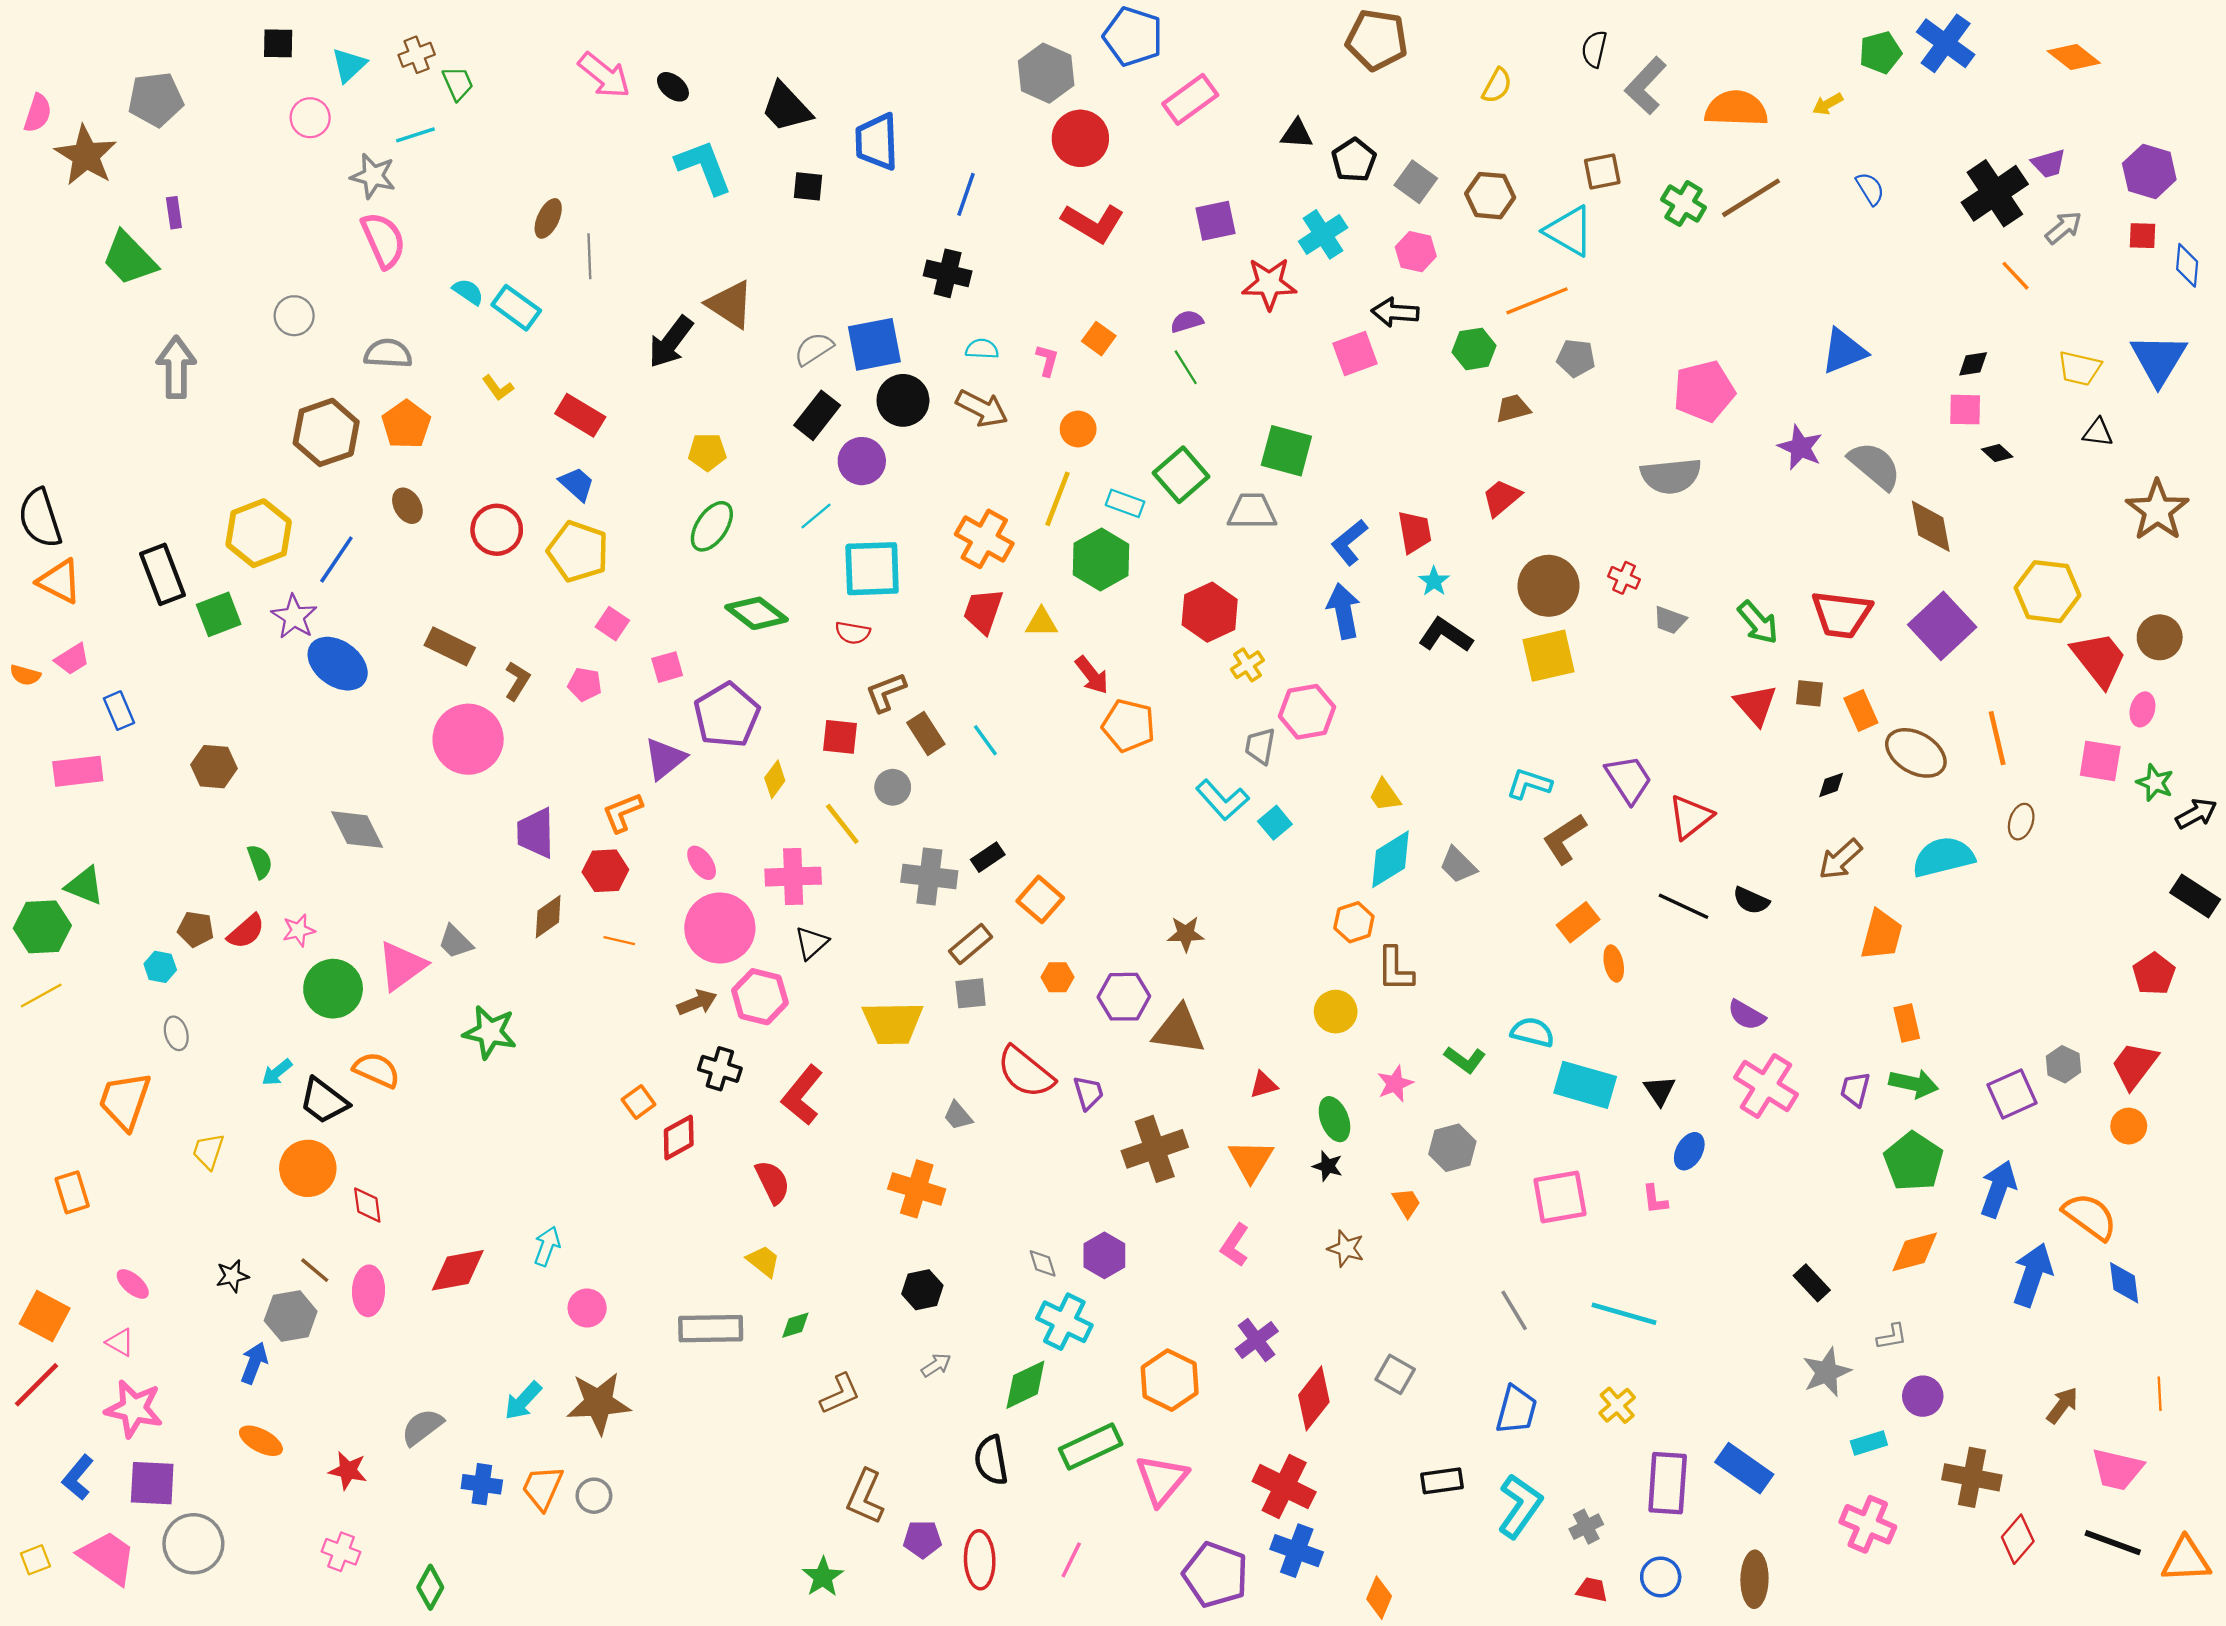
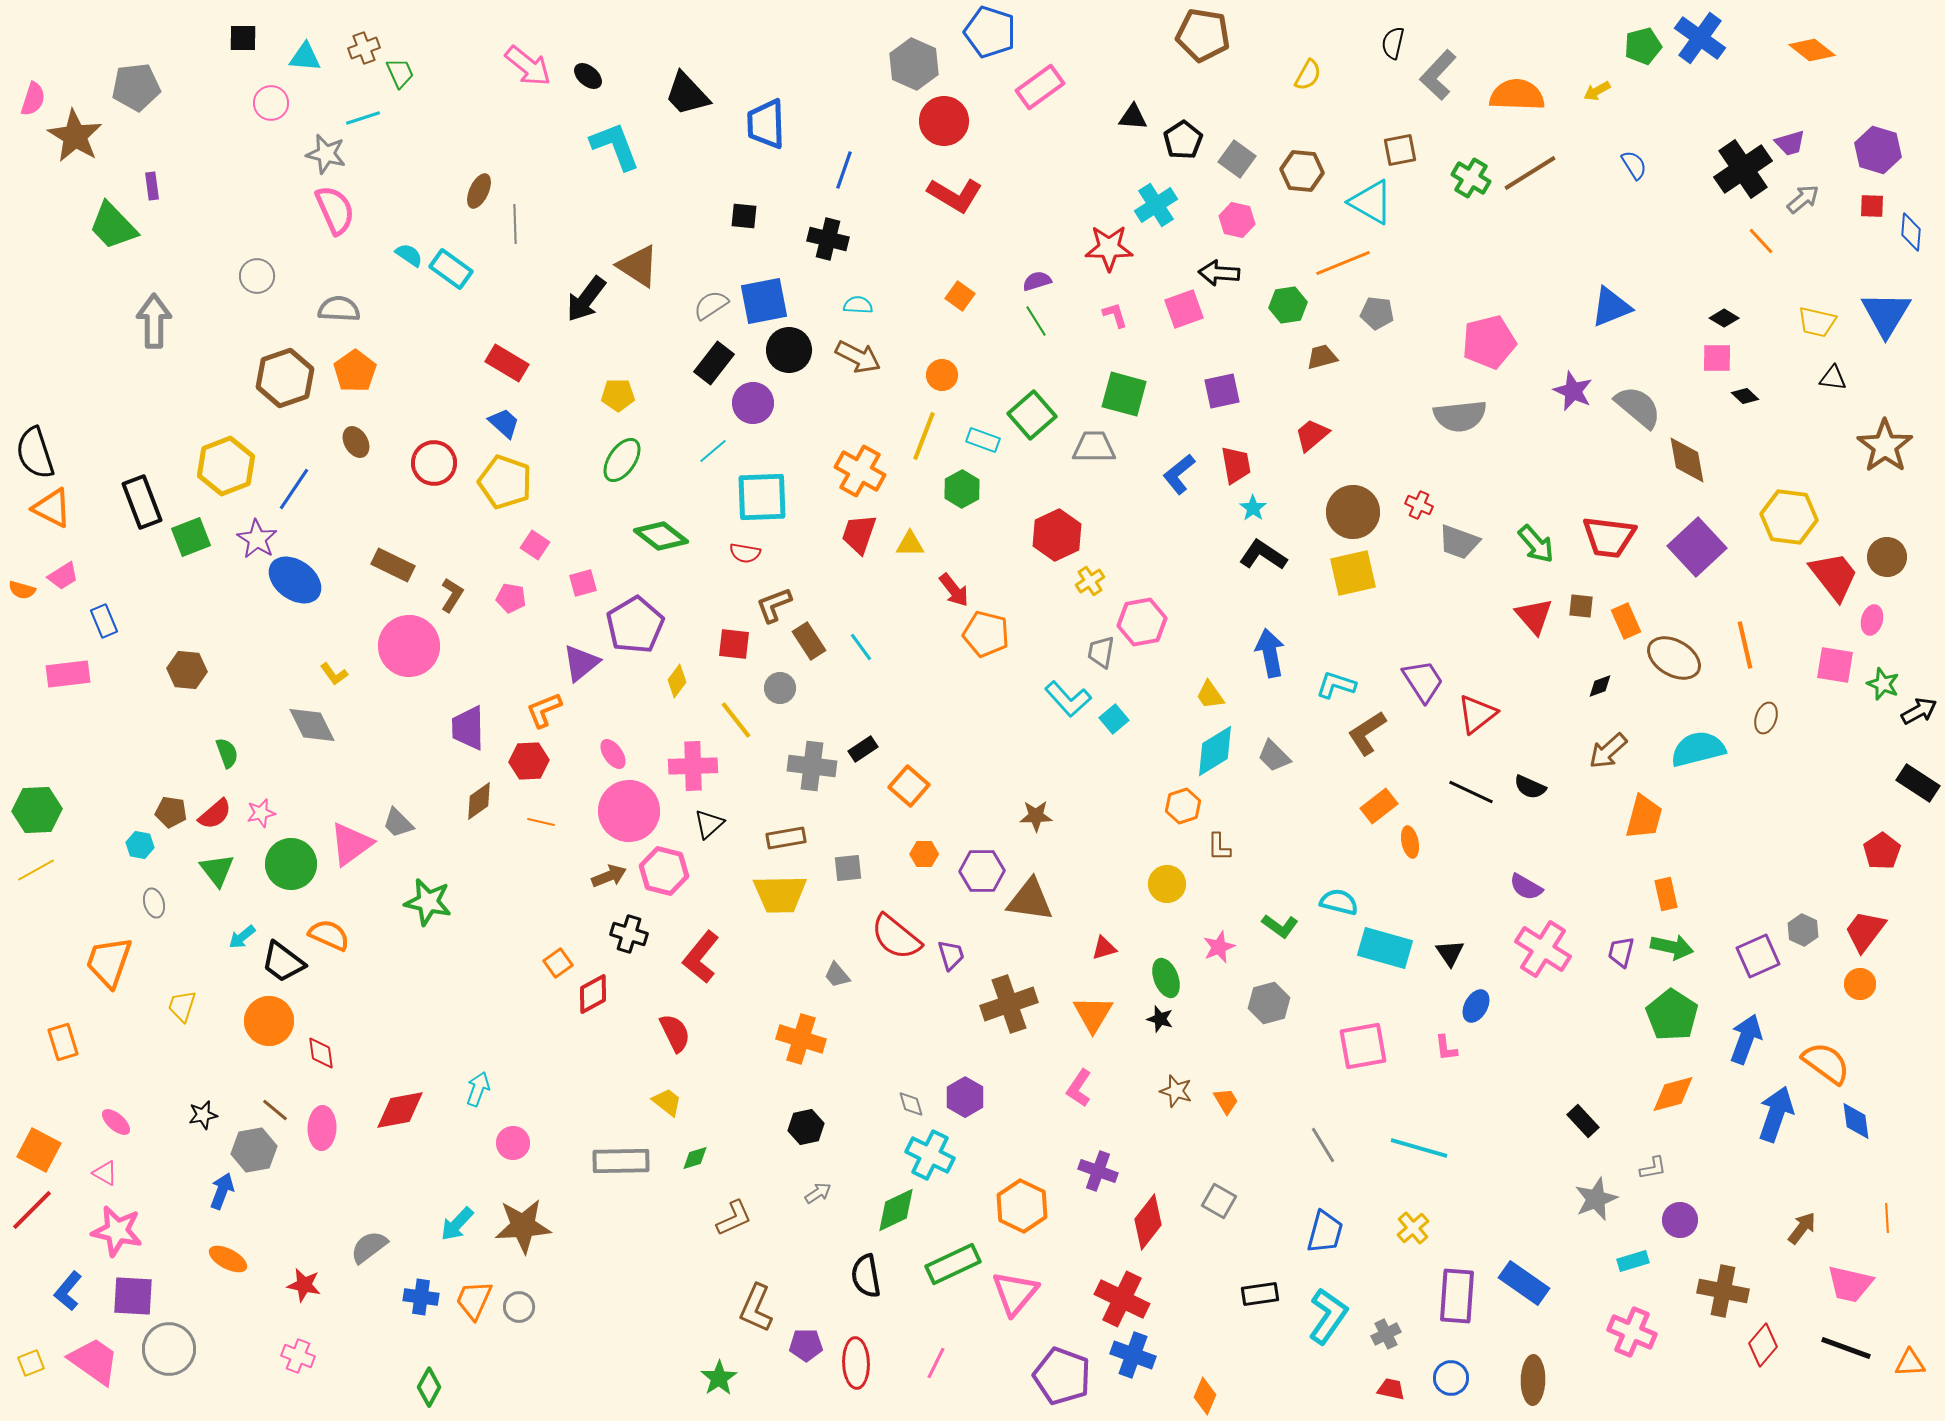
cyan triangle: (349, 65) -> (305, 57), turned 48
black square: (808, 186) -> (744, 216), moved
purple square: (1215, 221) -> (1222, 391), moved
pink L-shape: (1047, 360) -> (1115, 315), moved, turned -32
black diamond: (1973, 364) -> (1724, 318), turned 40
yellow L-shape: (498, 388) -> (334, 674), moved
green hexagon: (1101, 559) -> (962, 489), size x0.7
blue arrow: (1344, 611) -> (1270, 653), moved
gray trapezoid: (1670, 620) -> (1459, 542), size x1.4
green triangle: (85, 886) -> (217, 870), moved, turned 30
brown rectangle: (971, 944) -> (786, 838), moved, turned 30
brown L-shape: (1395, 969) -> (1219, 847), size x0.7
orange trapezoid: (1407, 1203) -> (1226, 1101), moved
purple cross: (1257, 1340) -> (1098, 1171), turned -33
orange triangle: (2186, 1560) -> (1910, 1363), size x0.7
green diamond: (430, 1587) -> (429, 1387), moved

